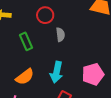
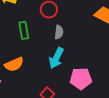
cyan arrow: (57, 72) -> (56, 58), moved

